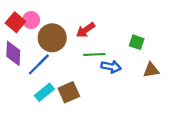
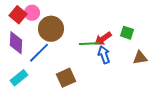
red arrow: (86, 30) -> (103, 39), moved
blue arrow: (111, 67) -> (104, 55), turned -120
cyan rectangle: (44, 92) -> (19, 78), moved

